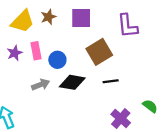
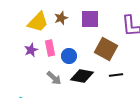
brown square: (99, 52) -> (106, 49), turned -30
gray arrow: (41, 85) -> (54, 78), turned 63

